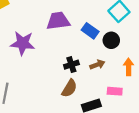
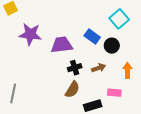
purple trapezoid: (58, 21) -> (62, 45), moved
purple star: (23, 43) -> (30, 34), moved

